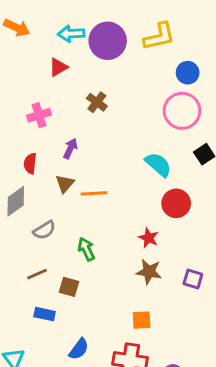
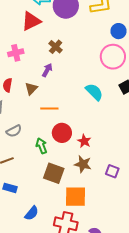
red triangle: (58, 67) -> (31, 21), size x1.5
purple arrow: (70, 149) -> (47, 70), moved
brown triangle: (65, 184) -> (31, 89), moved
red circle: (176, 203) -> (62, 133), moved
brown square: (69, 287) -> (54, 173), moved, size x1.5
orange square: (142, 320) -> (76, 197), size x1.6

